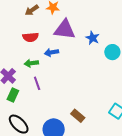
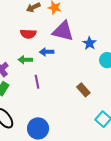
purple line: (37, 83) -> (37, 82), moved
brown rectangle: (78, 116) -> (83, 90), moved

